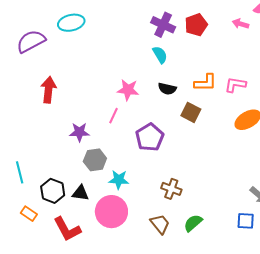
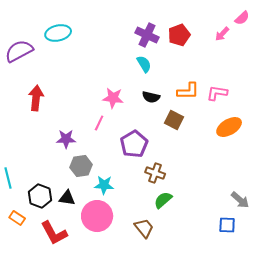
pink arrow: (240, 24) -> (222, 34), turned -63
brown cross: (171, 189) -> (155, 173), moved
green semicircle: (193, 223) -> (163, 200), moved

